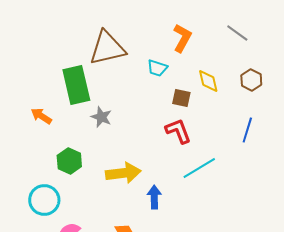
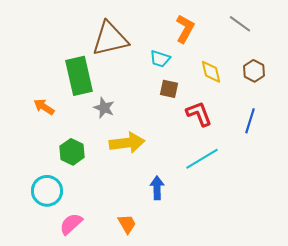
brown square: (181, 98) -> (169, 89), moved
red L-shape: (178, 131) -> (199, 114), moved
yellow arrow: (123, 173) -> (127, 143), moved

